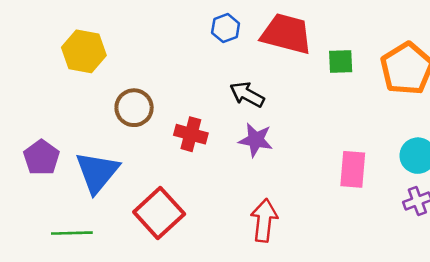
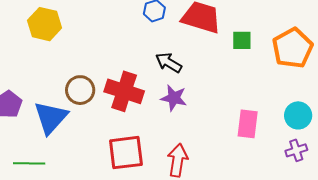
brown circle: (134, 108) -> (80, 90), moved
red cross: (191, 134) -> (124, 91), size x1.5
red square: (159, 213) -> (126, 153), moved, turned 33

